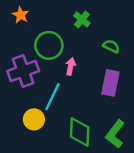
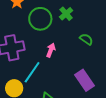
green circle: (49, 45) -> (40, 19), moved
purple rectangle: (110, 83) -> (85, 80), moved, turned -55

